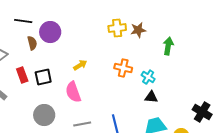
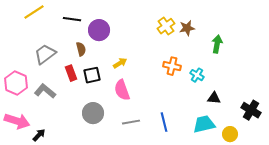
yellow cross: (117, 28) -> (166, 26), turned -30
brown semicircle: (32, 43) -> (81, 49), moved
yellow arrow: (80, 65) -> (120, 63), moved
black triangle: (151, 97) -> (214, 98), moved

